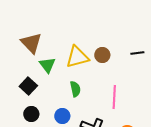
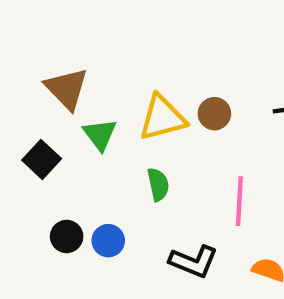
black square: (28, 86) -> (42, 159), moved
blue circle: (62, 116) -> (108, 241), moved

